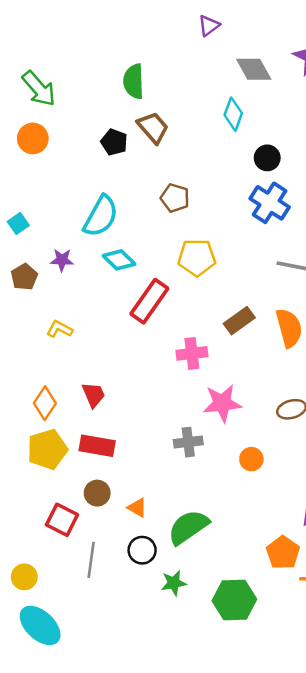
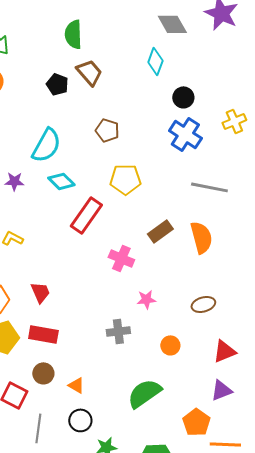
pink cross: (192, 353) -> (121, 258), turned 30
pink star: (222, 403) -> (146, 299), size x0.6
green semicircle: (188, 527) -> (144, 393), moved

